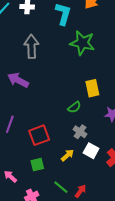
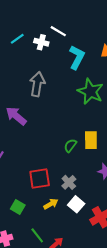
green semicircle: (74, 107) -> (70, 146), moved, turned 152
red square: (39, 135) -> (40, 178), moved
green square: (37, 165) -> (18, 207), turned 32

